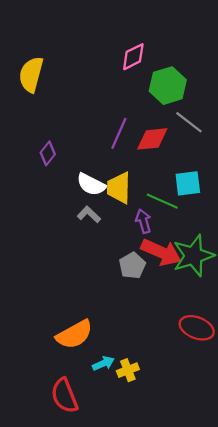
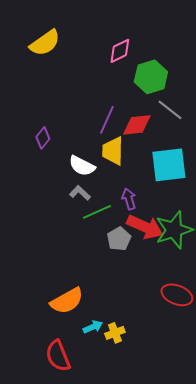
yellow semicircle: (31, 74) -> (45, 43), moved, turned -140
cyan square: (188, 183) -> (169, 165), size x1.5
yellow trapezoid: (119, 188) -> (113, 151), moved
green line: (162, 201) -> (97, 212), moved, turned -48

